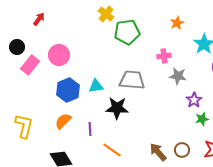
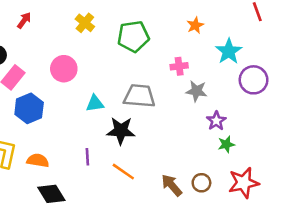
yellow cross: (106, 14) -> (85, 23), moved
pink circle: (59, 55) -> (64, 69), moved
blue hexagon: (68, 90) -> (29, 108), moved
orange semicircle: (63, 121) -> (38, 160), moved, turned 54
orange line: (112, 150) -> (123, 172), moved

